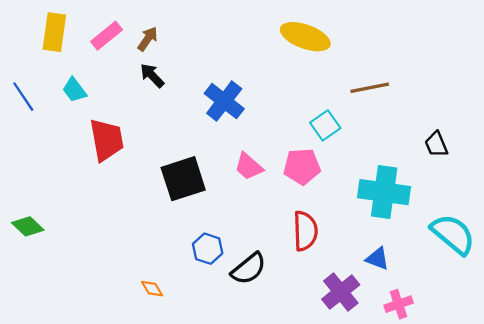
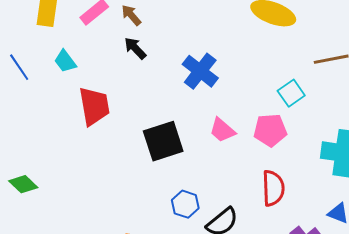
brown arrow: (148, 39) -> (131, 15), turned -75

